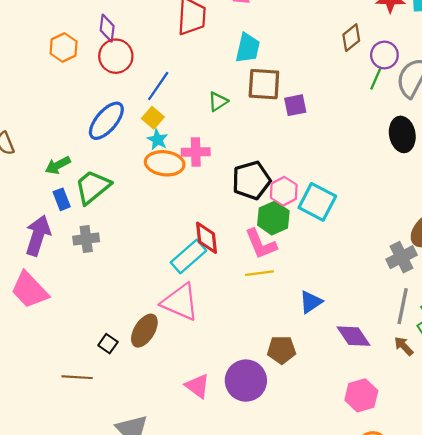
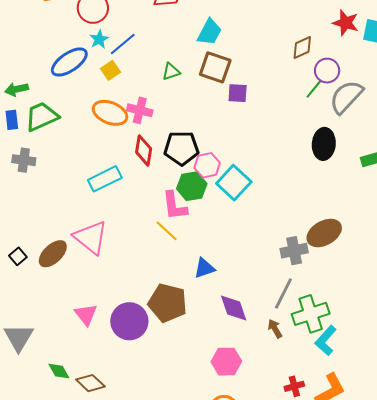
cyan star: (158, 140) -> (99, 39), moved
red diamond: (206, 238) -> (144, 150), moved
cyan rectangle: (188, 257) -> (105, 179), moved
yellow line: (259, 273) -> (167, 231), turned 35
brown pentagon: (281, 350) -> (168, 303), size x1.5

